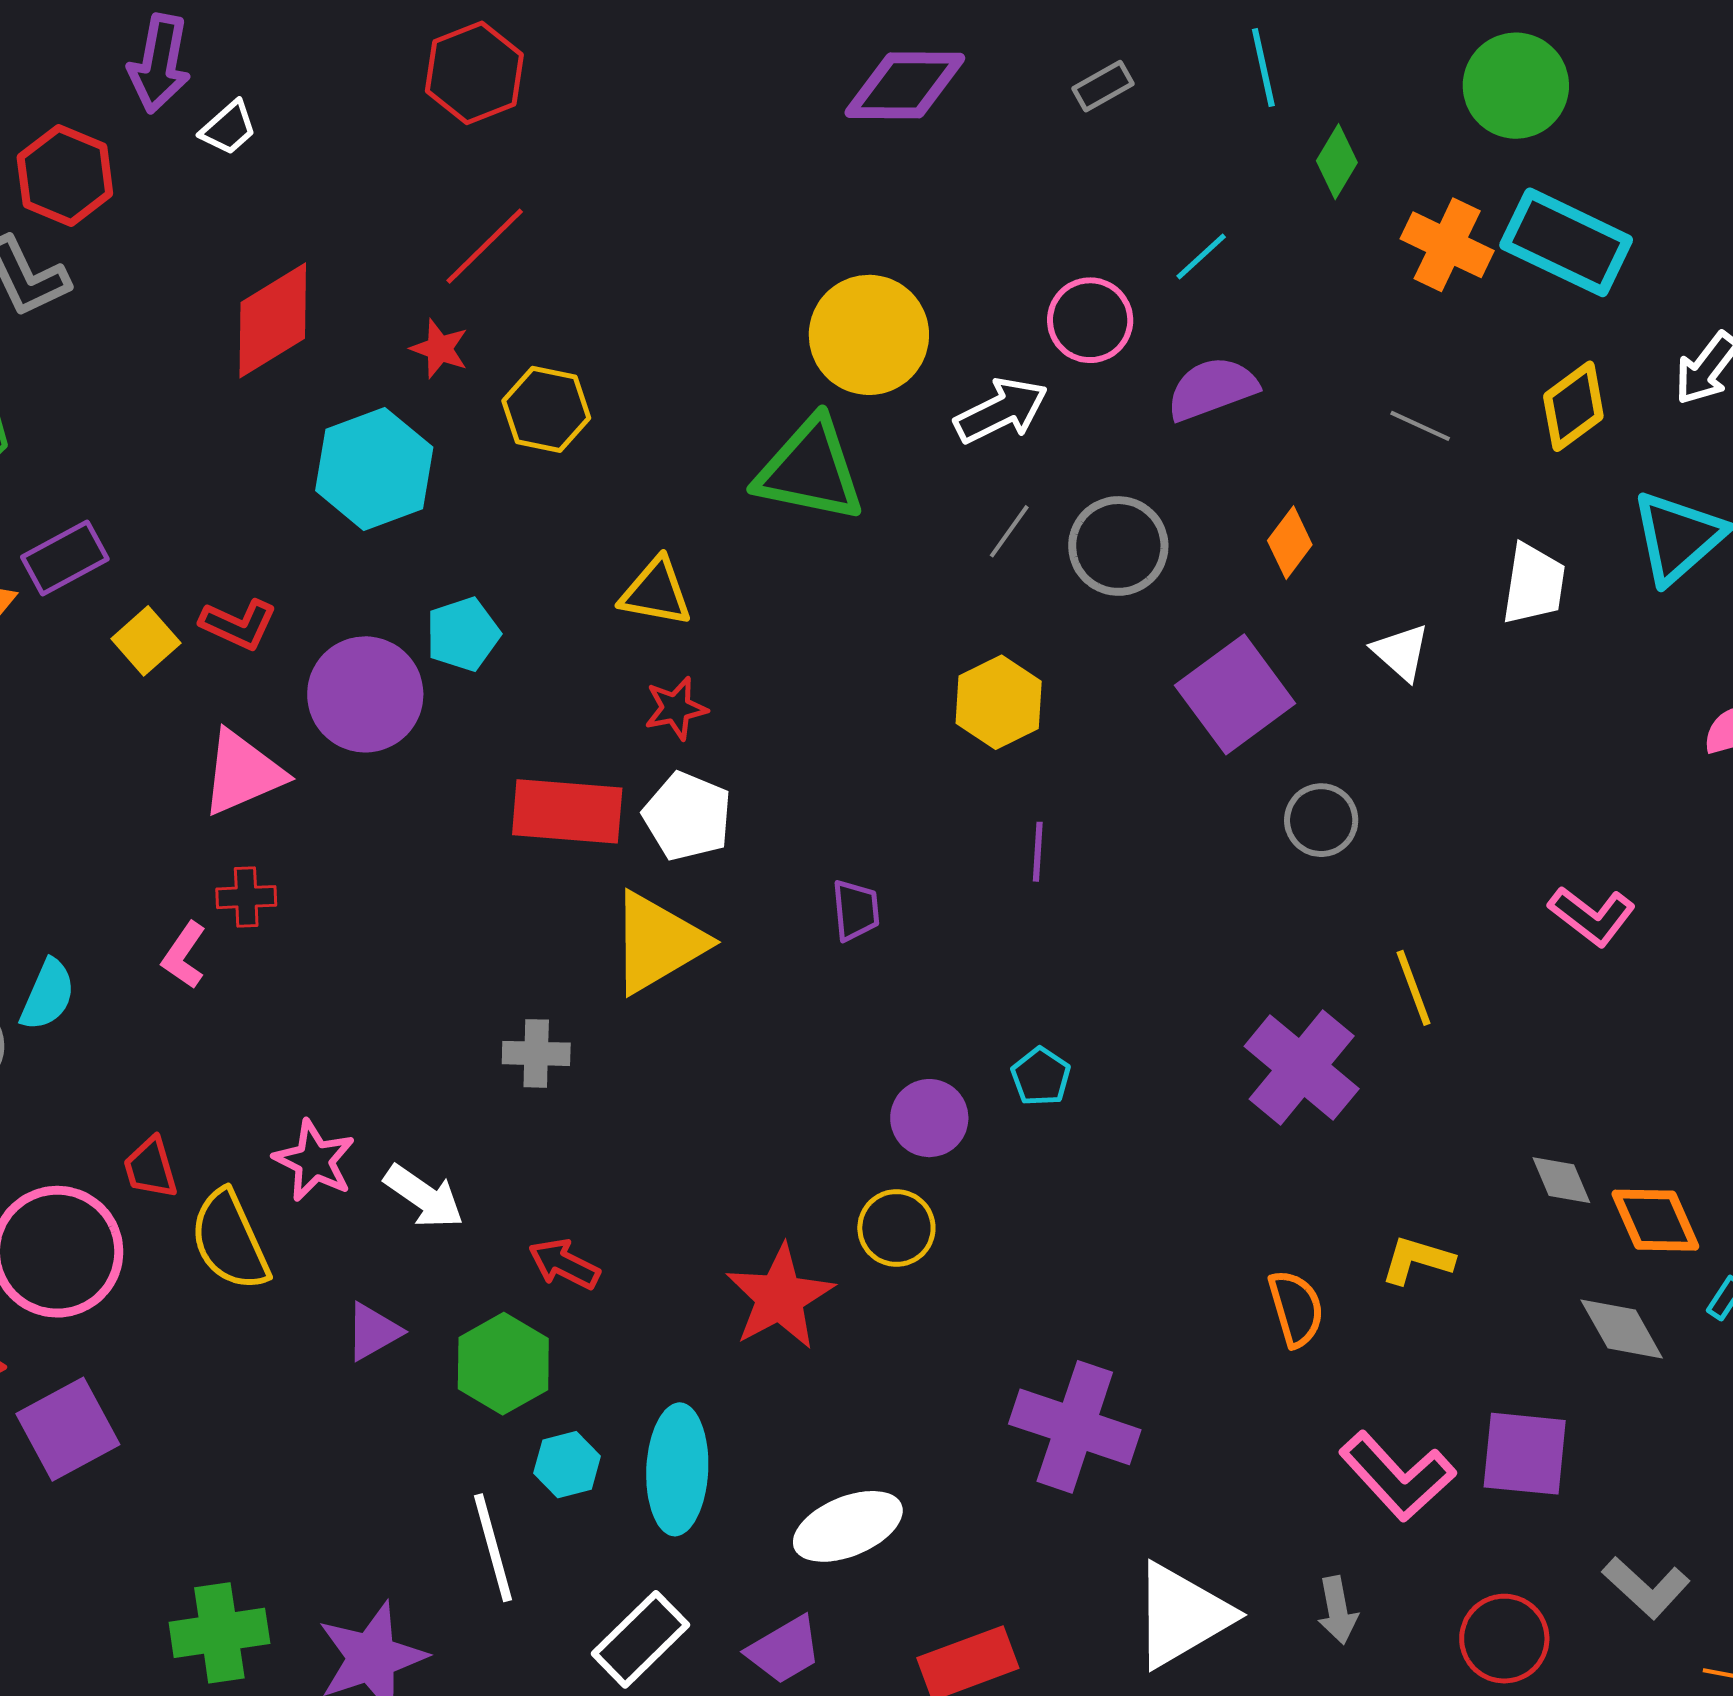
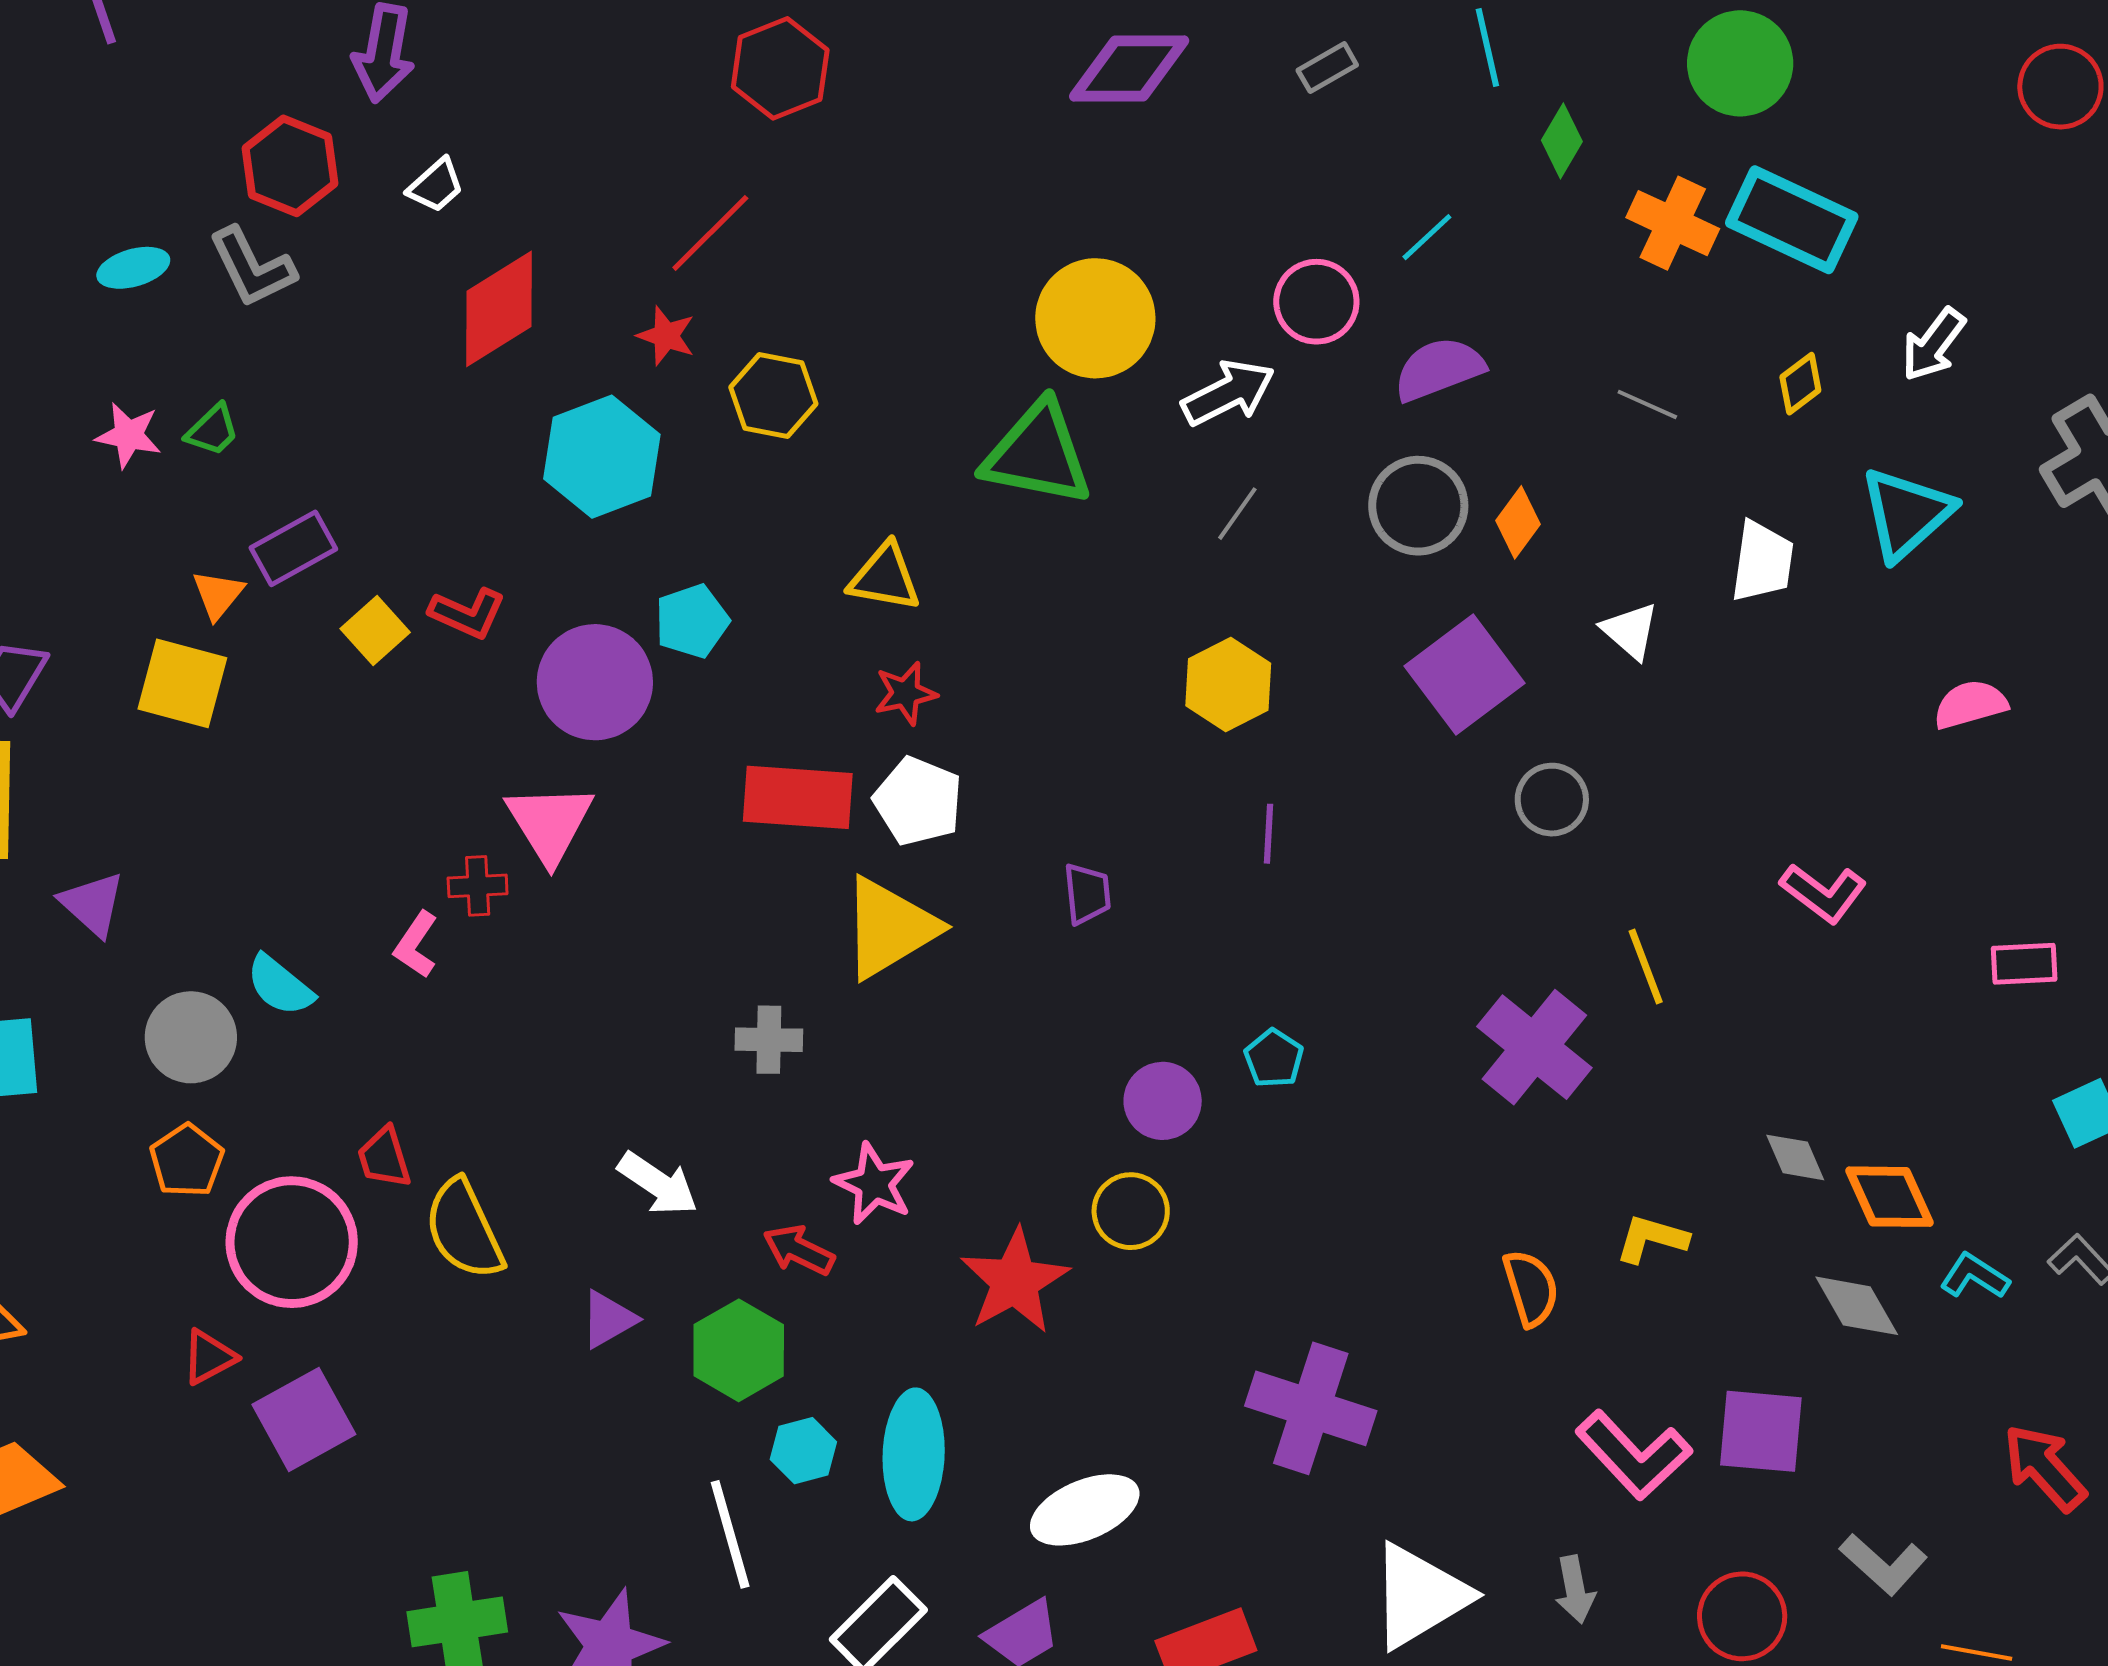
red hexagon: (474, 73) -> (780, 68), moved
white trapezoid: (228, 128) -> (436, 185), moved
yellow diamond: (1573, 406) -> (1800, 384), size x0.7
gray circle: (1118, 546) -> (1418, 506), moved
pink triangle: (242, 773) -> (550, 823), moved, turned -38
cyan semicircle: (48, 995) -> (280, 985), turned 106
pink star: (314, 1161) -> (874, 1184), moved

